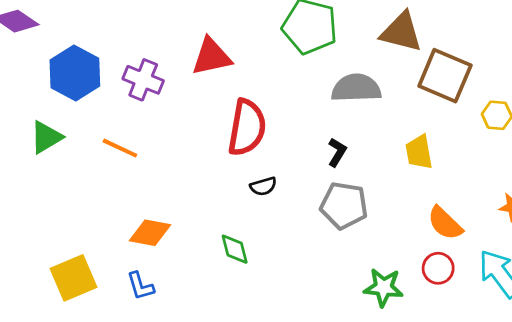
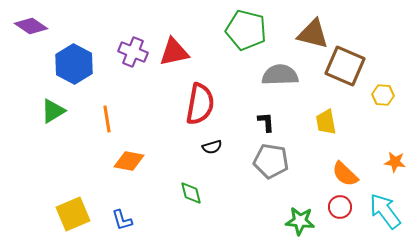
purple cross: (143, 80) -> (133, 52), moved
orange line: (120, 148) -> (107, 119), turned 56
black L-shape: (337, 152) -> (266, 122), turned -35
orange diamond: (150, 233) -> (129, 161), moved

